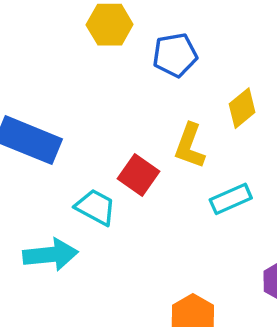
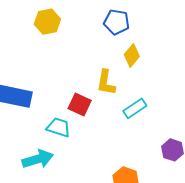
blue pentagon: (175, 55) -> (117, 22), moved, turned 30

